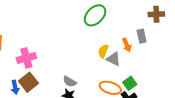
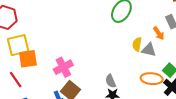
gray semicircle: (70, 82) -> (111, 81), turned 48

